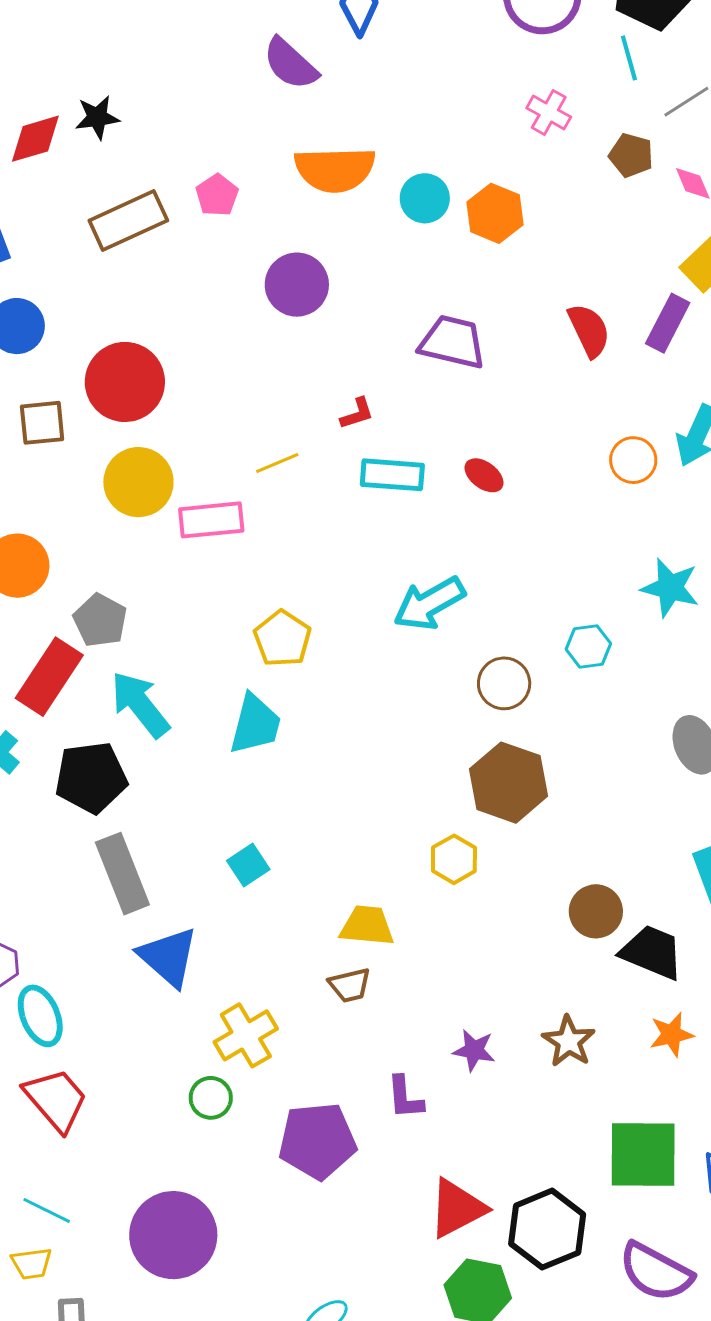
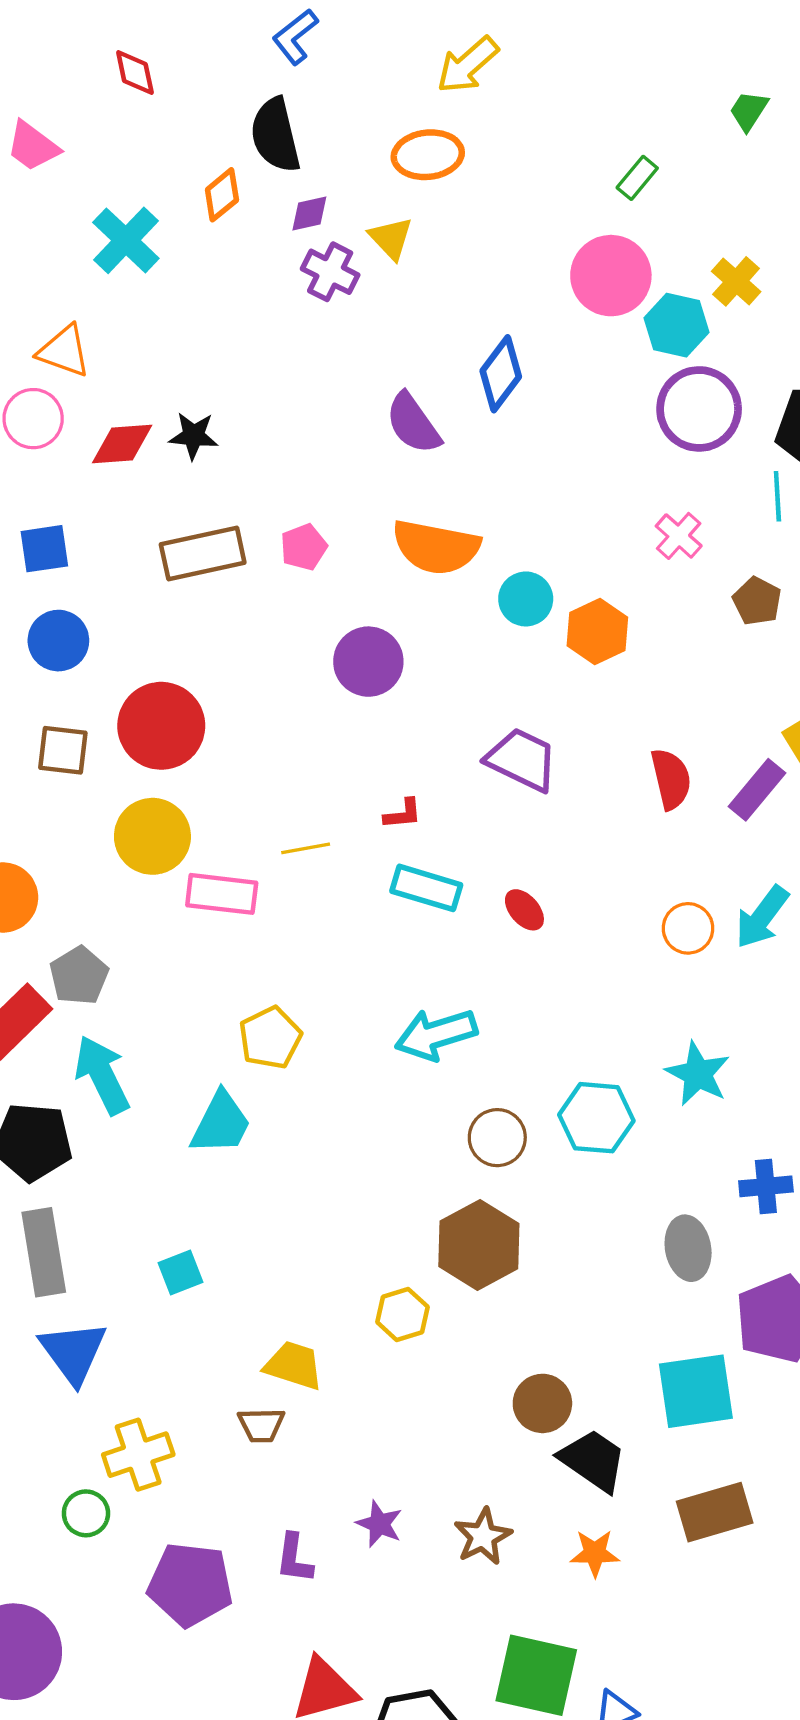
cyan hexagon: (588, 646) -> (596, 1118), size x1.5

